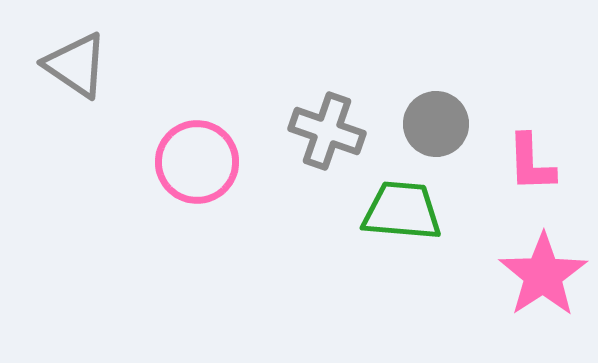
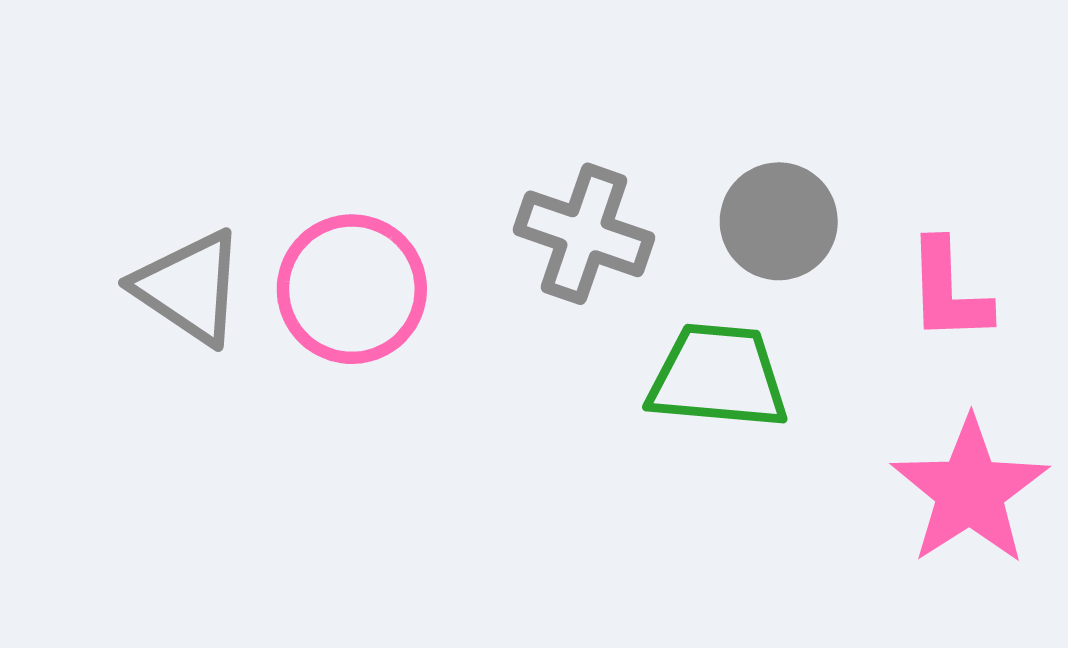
gray triangle: (76, 65) -> (189, 287), moved

